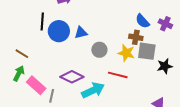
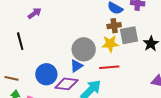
blue circle: (59, 31) -> (46, 74), moved
blue triangle: (81, 33) -> (76, 66), moved
gray circle: (99, 50) -> (84, 49), size x1.5

